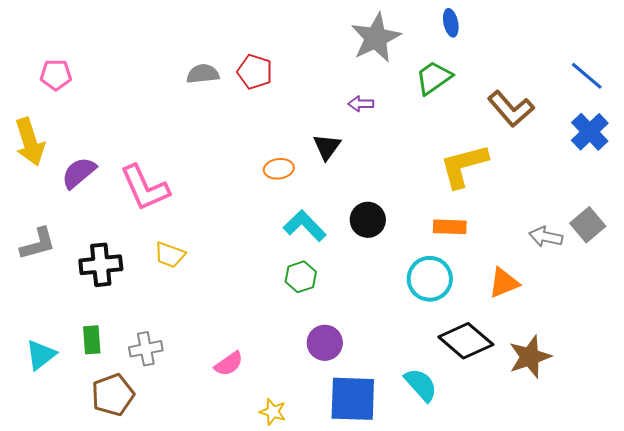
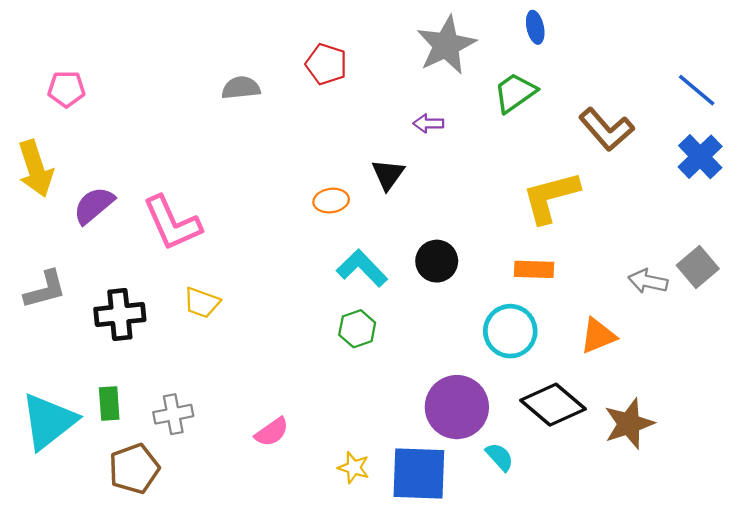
red pentagon: (255, 72) -> (326, 64), moved
purple circle: (325, 343) -> (457, 407), moved, size x1.5
cyan triangle: (41, 355) -> (49, 421), size x1.6
cyan semicircle: (421, 385) -> (500, 457), size x0.7
yellow star: (273, 412) -> (354, 468), moved

